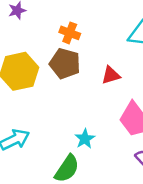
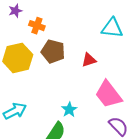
orange cross: (70, 33) -> (37, 26), moved

